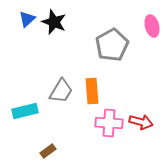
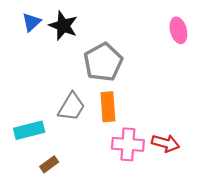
gray pentagon: (112, 45) -> (103, 62), moved
brown rectangle: (48, 151) -> (49, 164), moved

